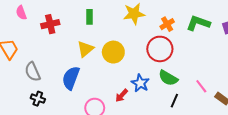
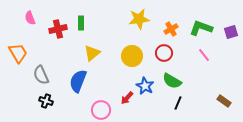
green rectangle: (90, 17) -> (81, 23), moved
red circle: (160, 49) -> (164, 53), size x0.7
yellow circle: (113, 52) -> (132, 56), moved
pink line: (201, 86) -> (204, 55), moved

